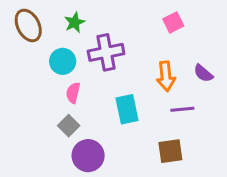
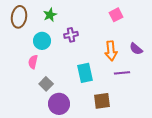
brown ellipse: (28, 25) -> (19, 17), turned 35
purple cross: (106, 52) -> (71, 35), size x0.6
pink semicircle: (73, 93) -> (33, 62), moved
brown square: (170, 151) -> (102, 101), moved

